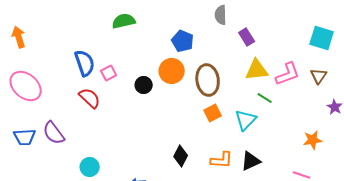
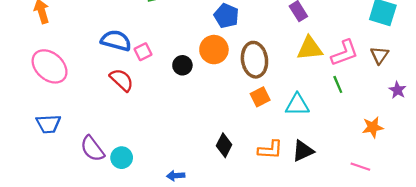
blue semicircle: (85, 63) -> (116, 41), turned -56
green line: (265, 98) -> (338, 84), moved, turned 35
cyan triangle: (246, 120) -> (297, 105), turned 45
purple semicircle: (54, 133) -> (92, 149), moved

